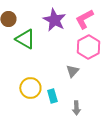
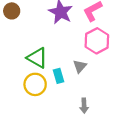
green triangle: (25, 39) -> (37, 58), moved
cyan rectangle: (52, 96) -> (59, 76), moved

